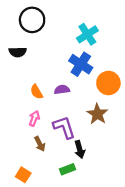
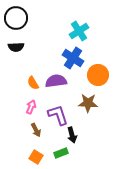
black circle: (32, 20) -> (16, 18), moved
purple semicircle: (62, 90) -> (56, 81), size x1.5
brown star: (97, 114) -> (88, 103), turned -30
orange square: (23, 175) -> (36, 157), moved

